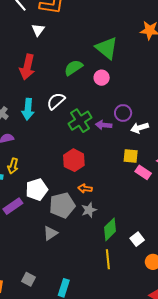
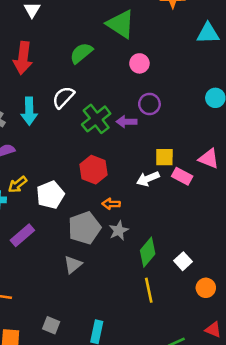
pink circle: (102, 78) -> (139, 63), moved
white arrow: (140, 128) -> (148, 179), moved
yellow arrow: (13, 166) -> (17, 185), turned 42
white pentagon: (37, 190) -> (50, 195), moved

